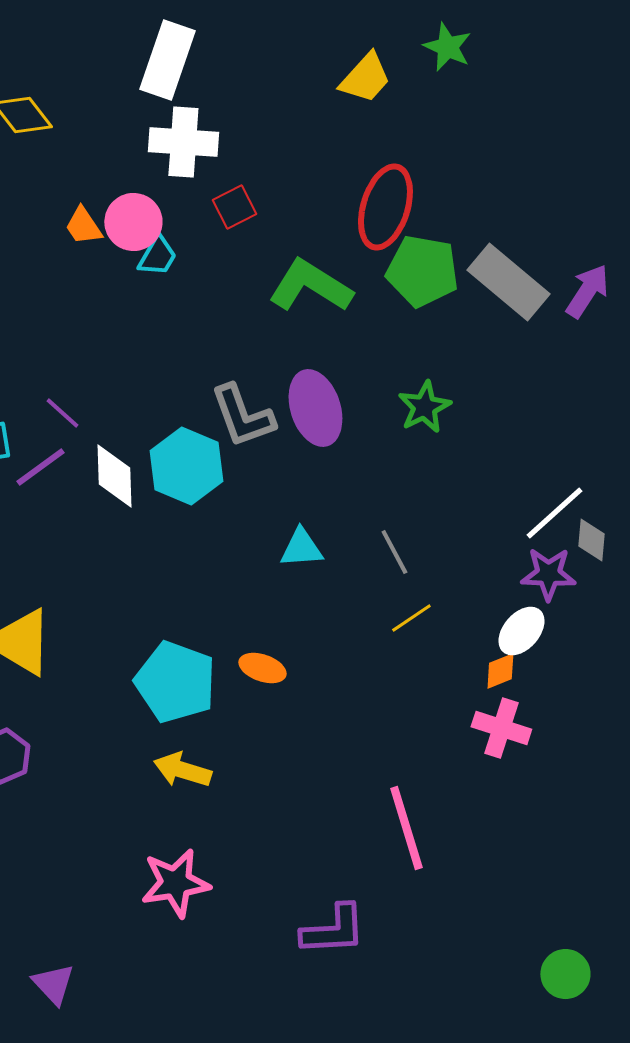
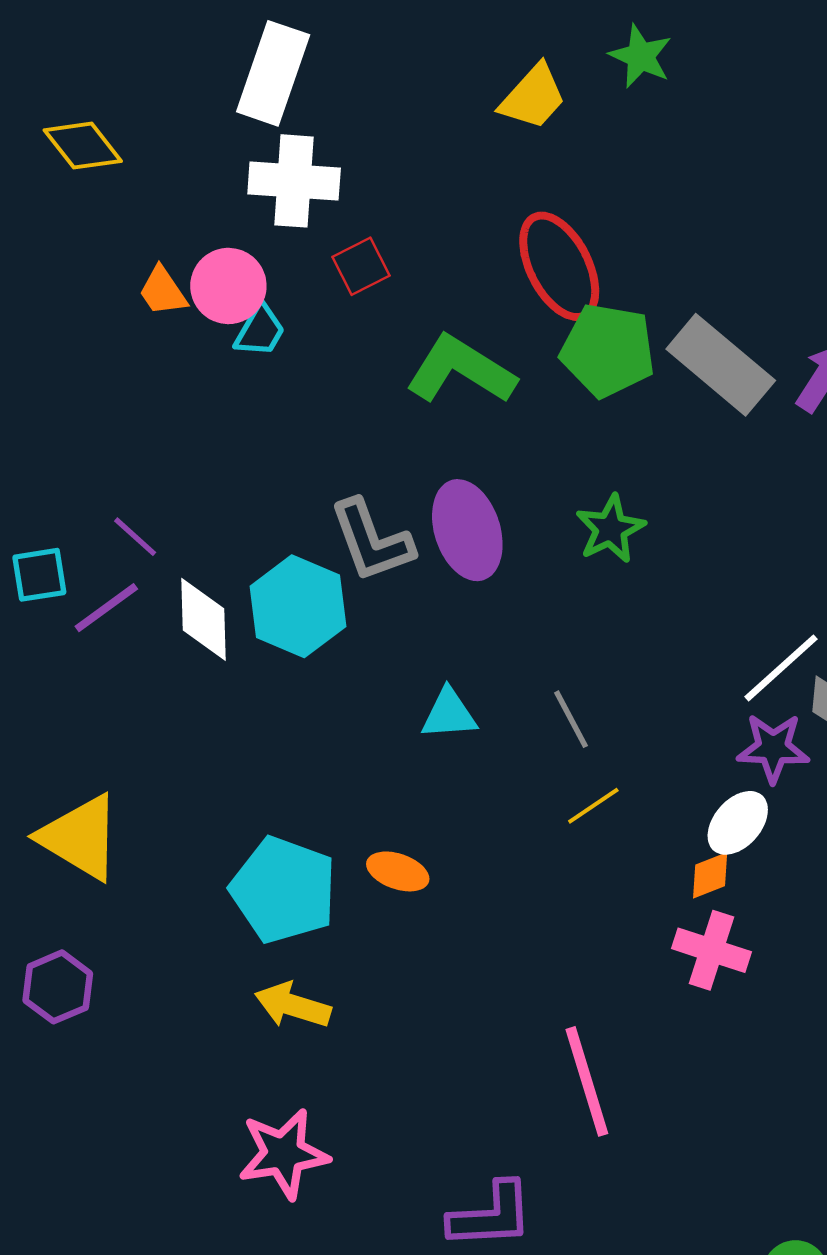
red ellipse: (385, 207) -> (559, 266), turned -44

